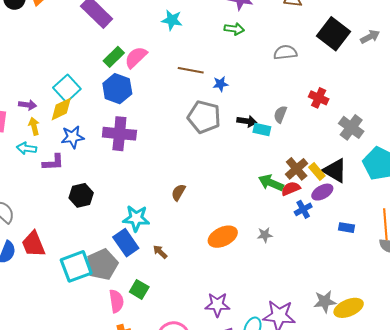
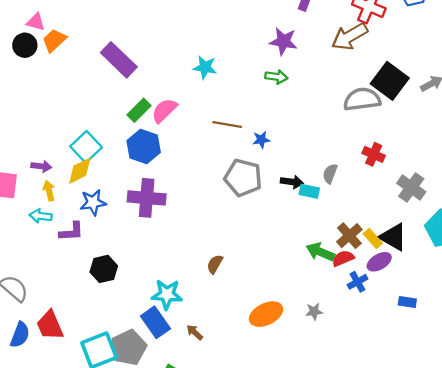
gray semicircle: (285, 52) -> (362, 99), moved, size x1.4

